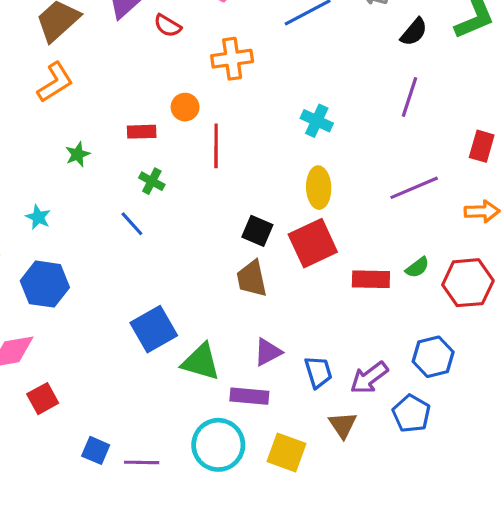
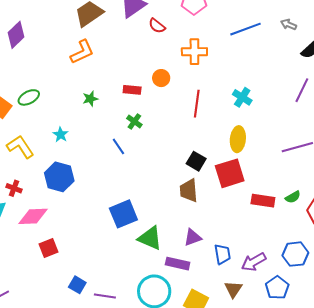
red line: (216, 146) -> (197, 104), moved

